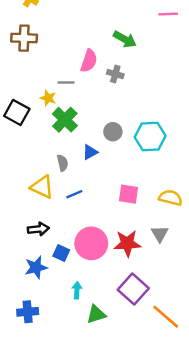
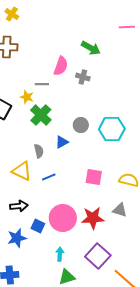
gray triangle: (160, 234) -> (120, 210), turned -42
cyan arrow: (77, 290) -> (60, 254), moved

